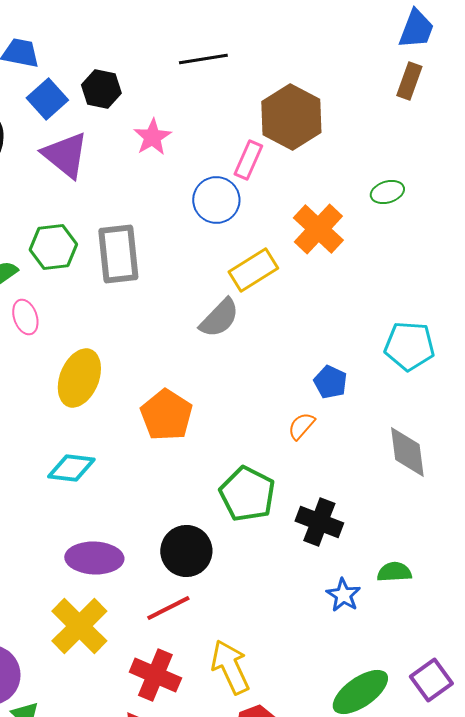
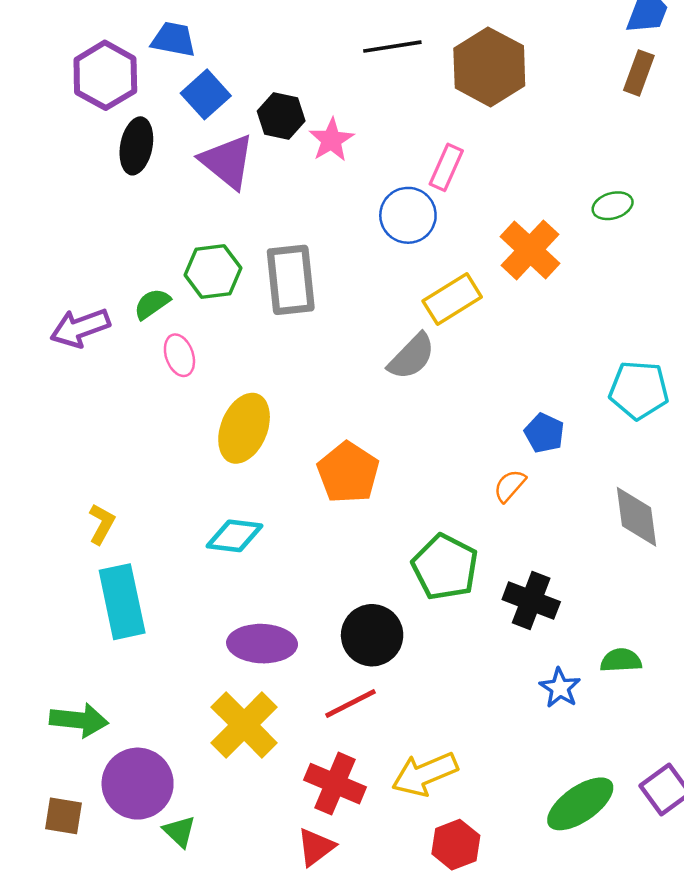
black hexagon: (101, 89) -> (281, 116), moved
brown hexagon: (291, 117) -> (489, 67), moved
yellow arrow: (230, 667) -> (425, 774), turned -88

